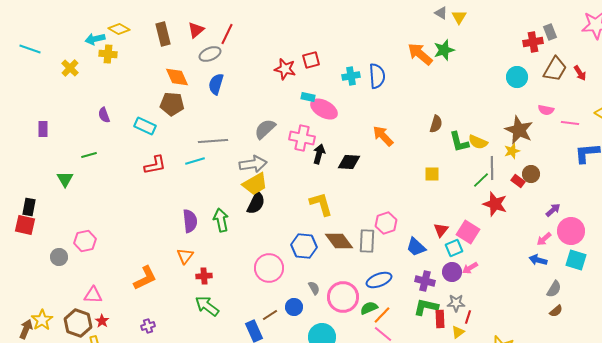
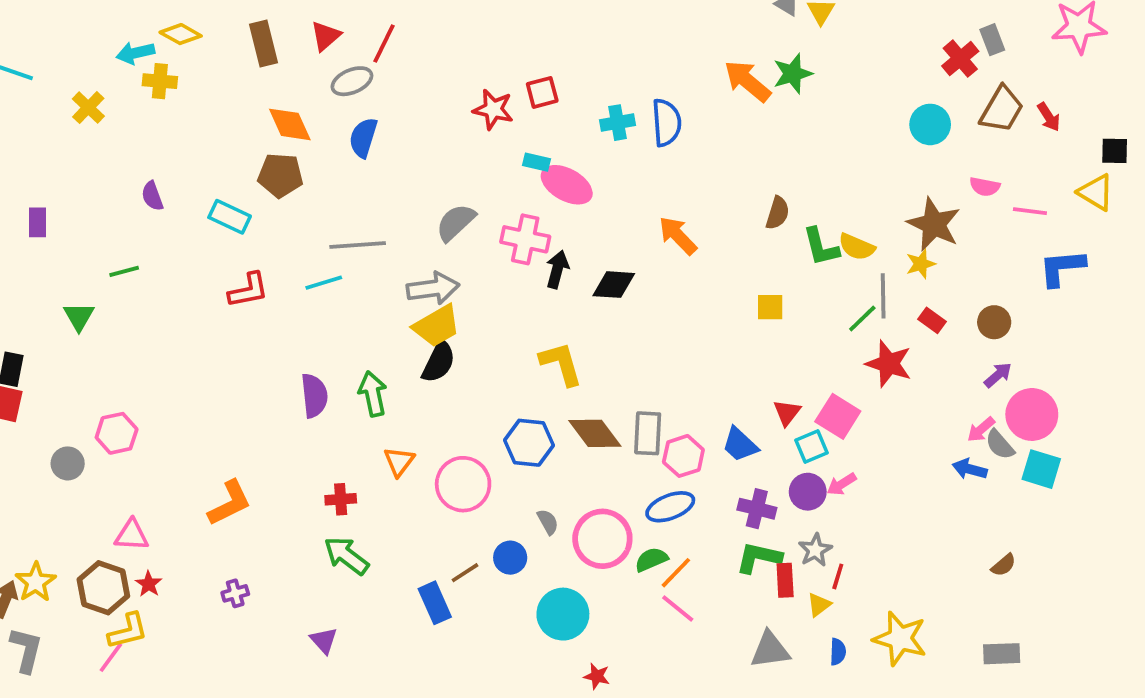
red cross: (533, 42) -> (960, 59), turned -30
brown circle: (531, 174) -> (994, 322), moved
pink hexagon: (386, 223) -> (683, 456), moved
orange triangle: (185, 256) -> (399, 462), moved
gray semicircle: (554, 289) -> (1000, 445), moved, turned 108
gray star: (456, 303) -> (815, 550), turned -30

